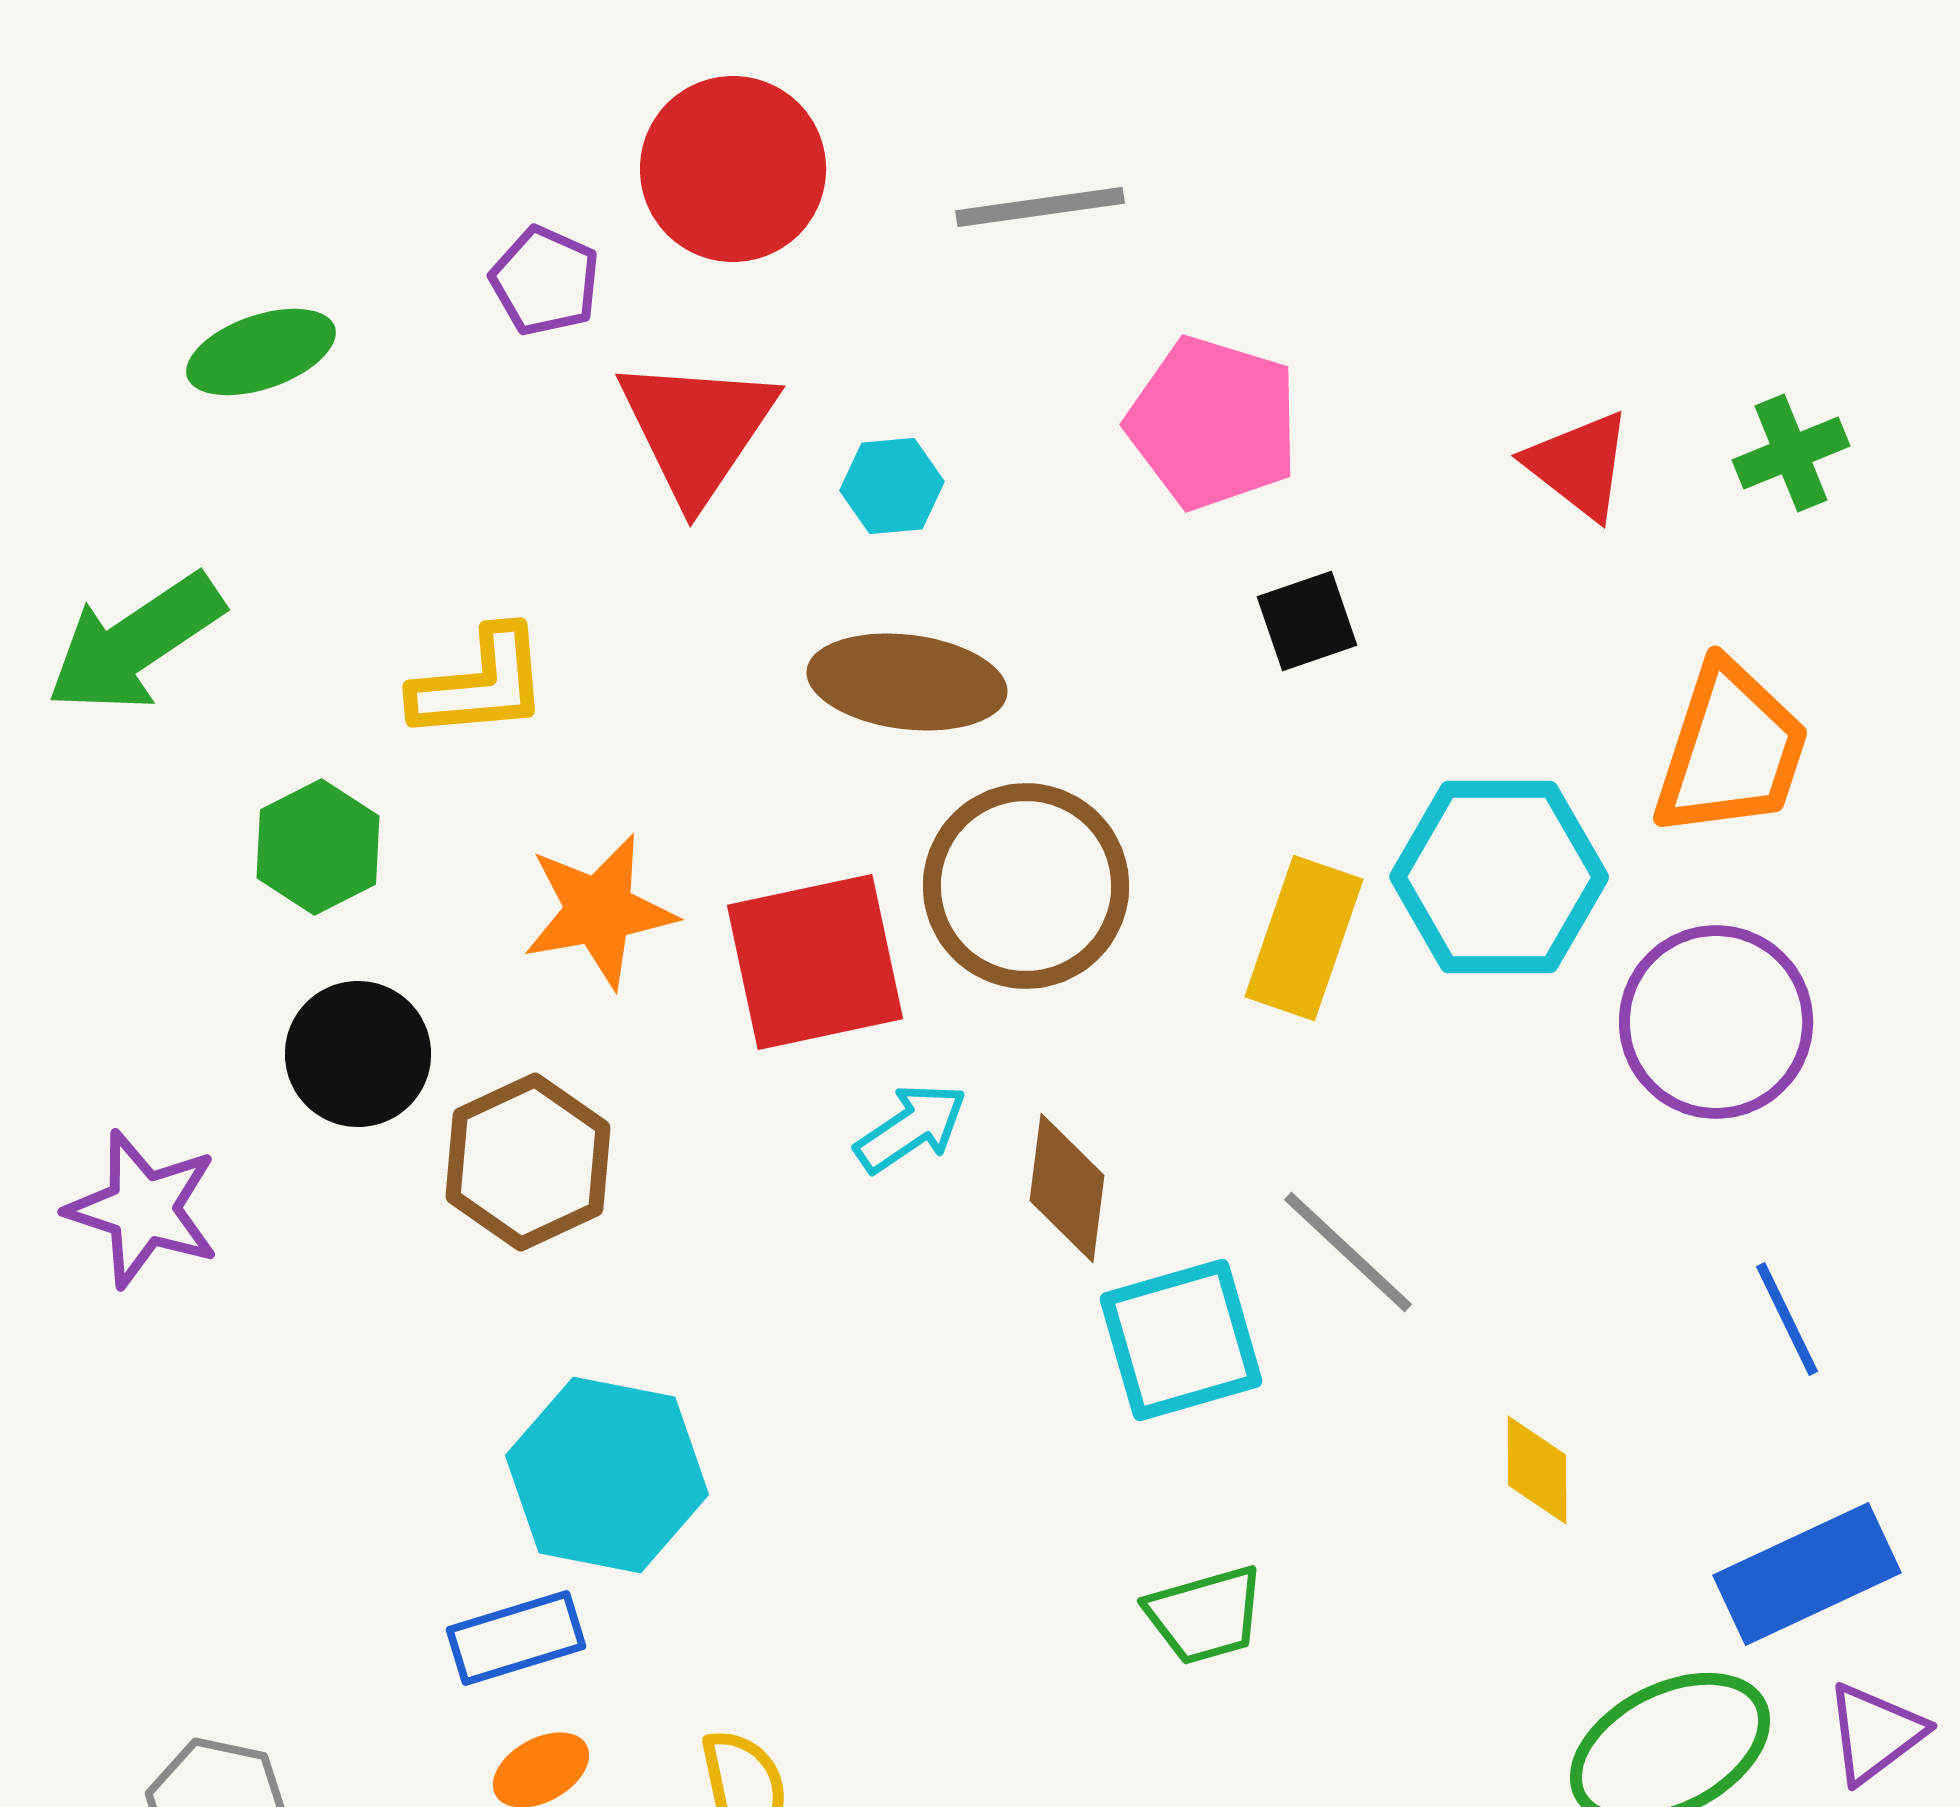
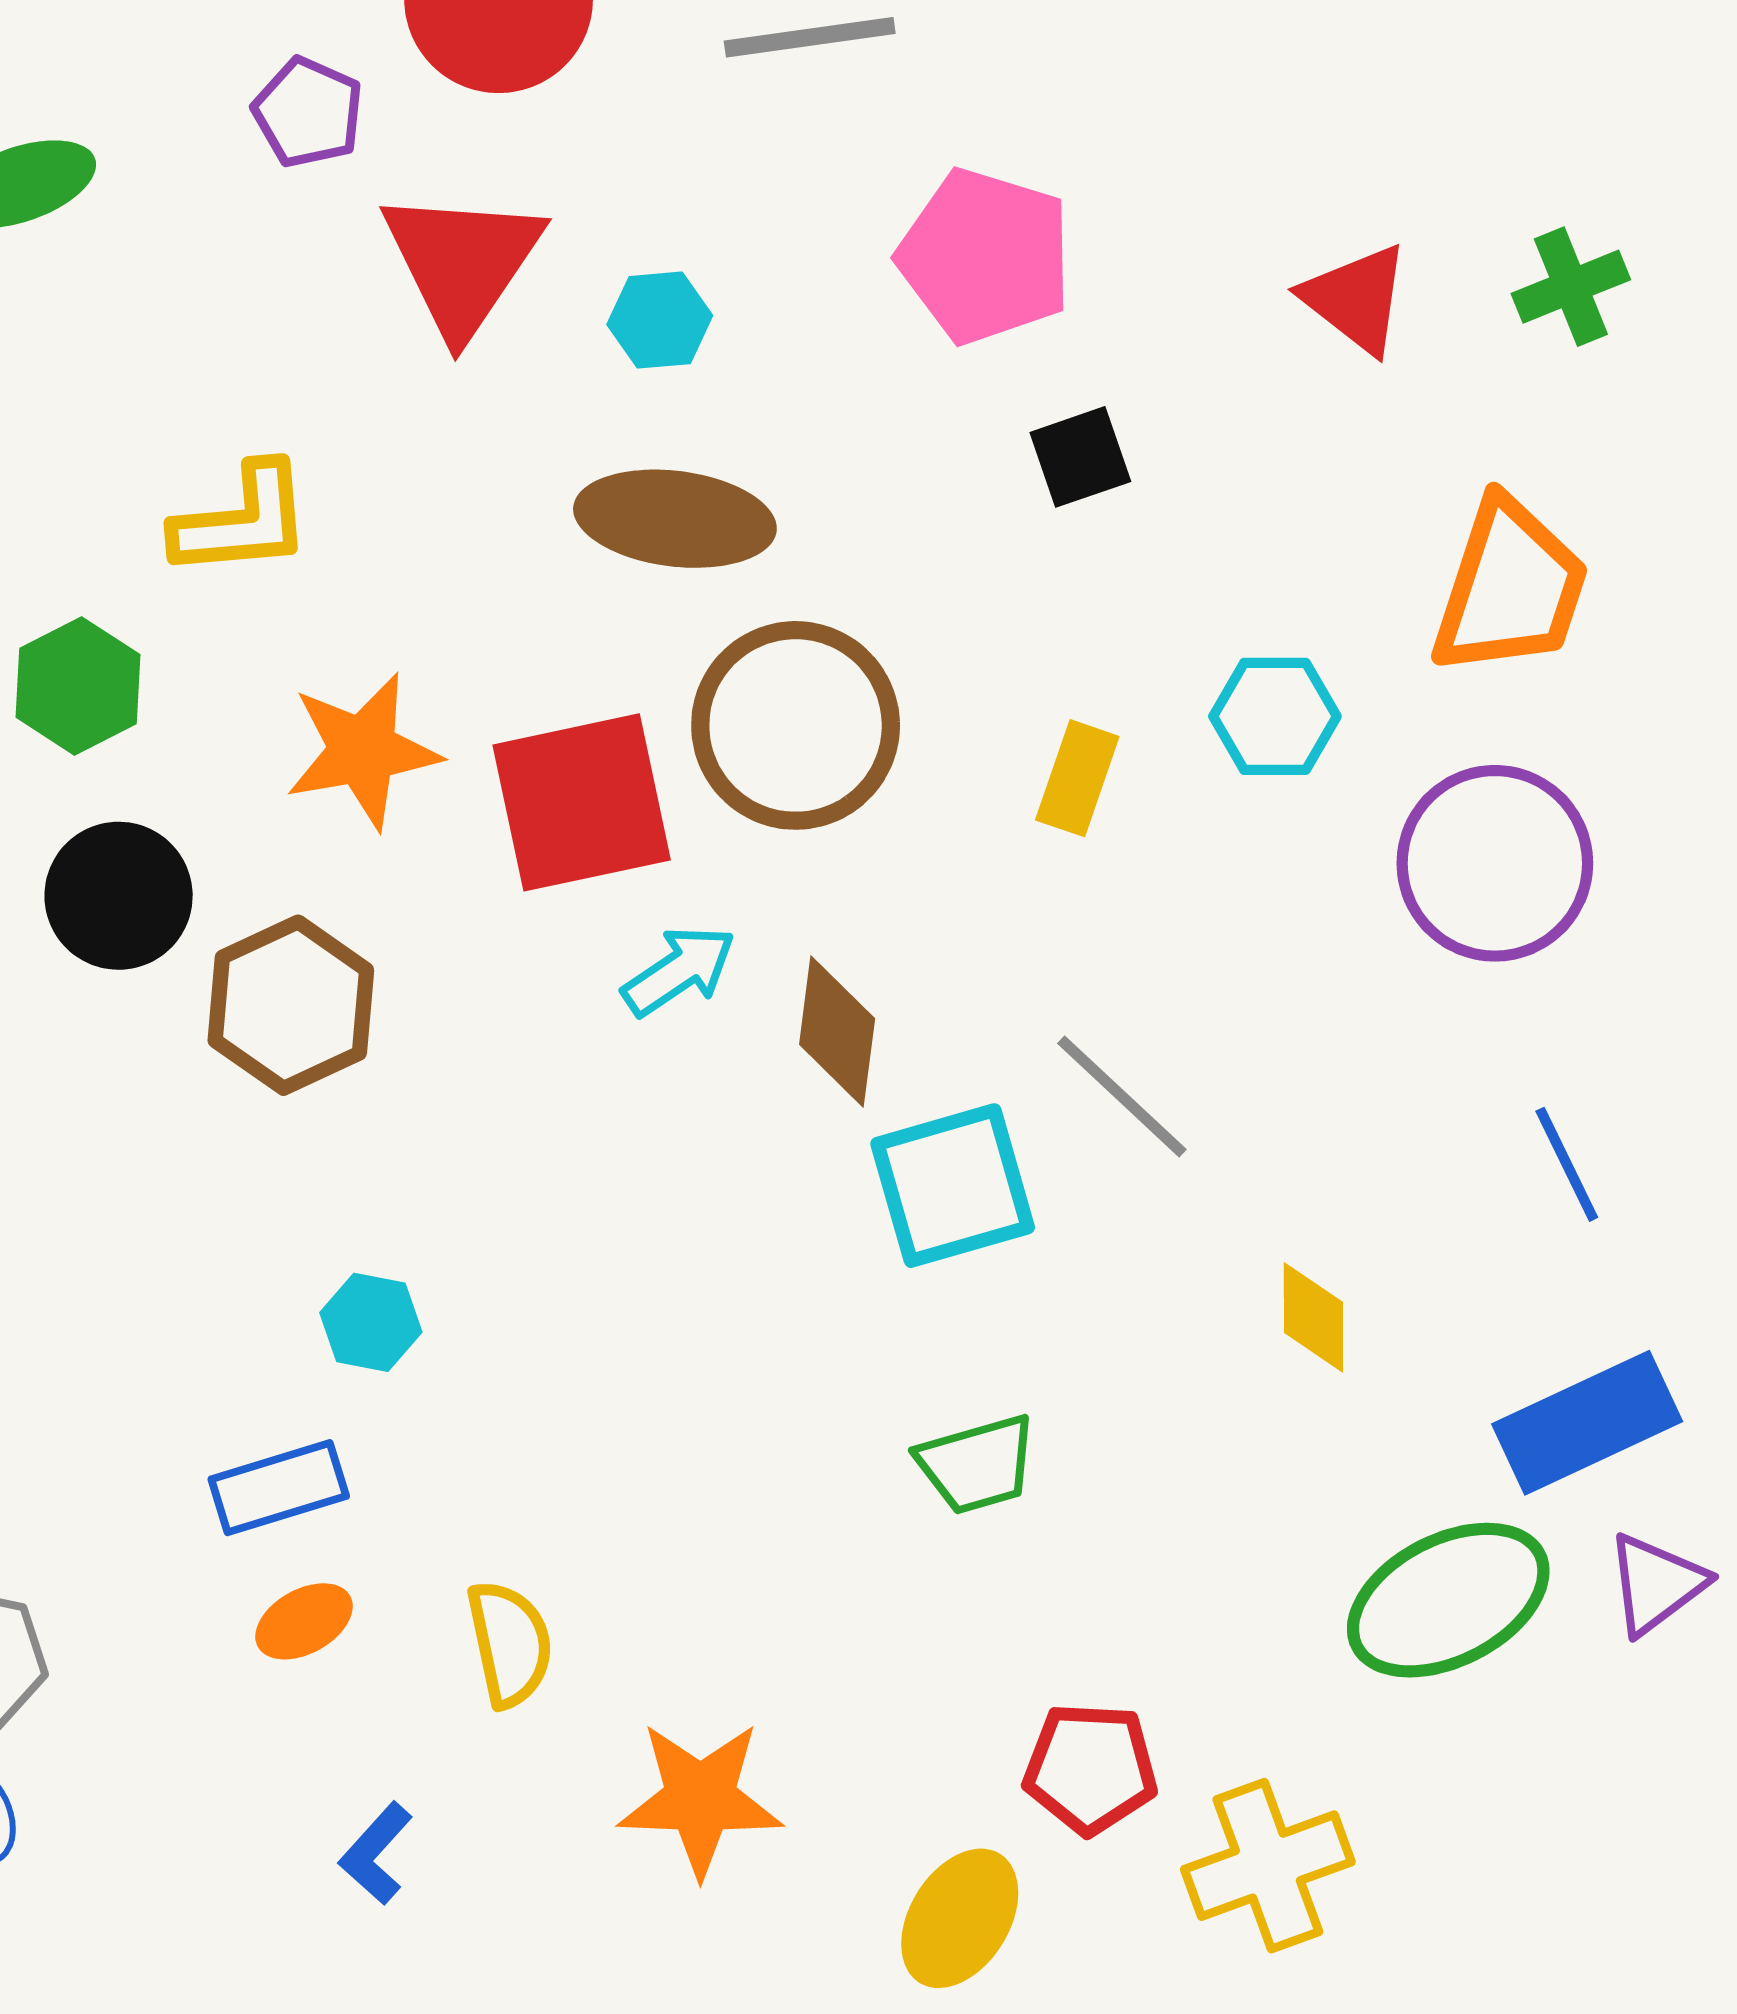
cyan hexagon: (1499, 877) -> (1275, 716), size x0.6
yellow rectangle: (1304, 938) -> (1077, 778), size x0.7
cyan hexagon: (607, 1475) -> (371, 1322), size x0.5

